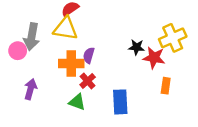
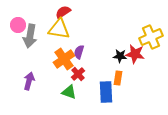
black star: (137, 47) -> (120, 56), moved
pink circle: (18, 51) -> (18, 25), moved
orange cross: (71, 64) -> (64, 59), turned -35
orange rectangle: (166, 86) -> (118, 78), moved

